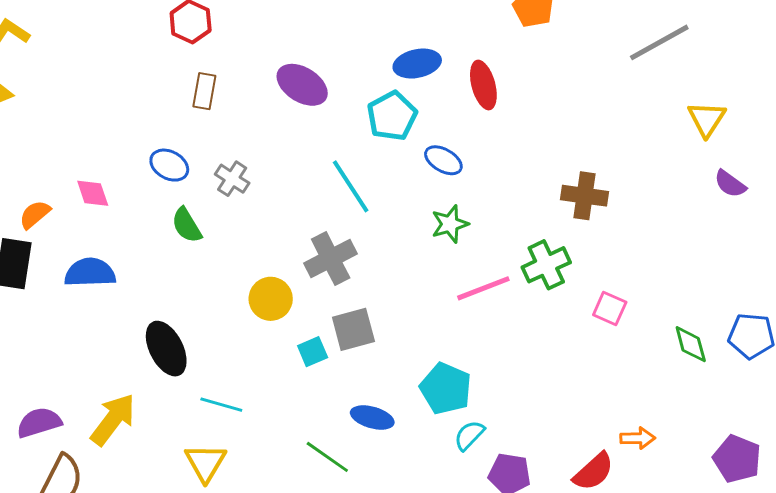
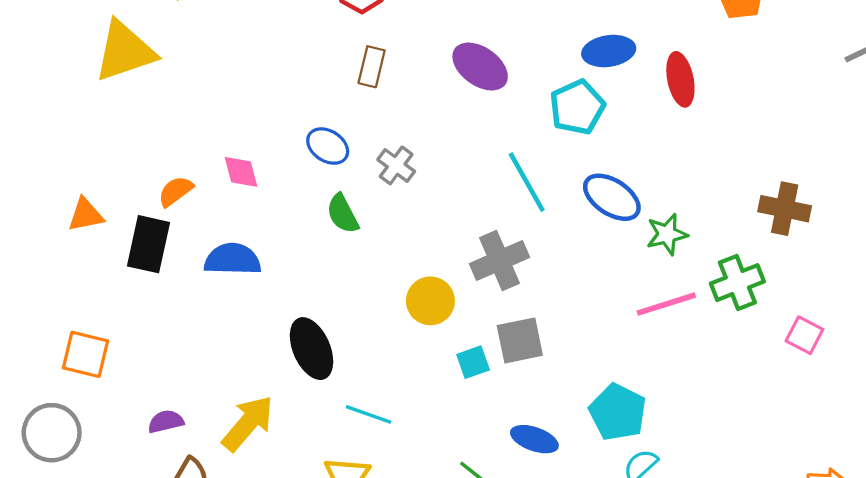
blue ellipse: (443, 160) -> (612, 197), moved, size x1.4
green star: (450, 224) -> (667, 234), moved
purple semicircle: (39, 423) -> (166, 422), size x0.7

